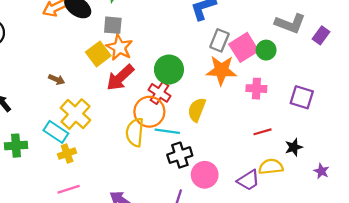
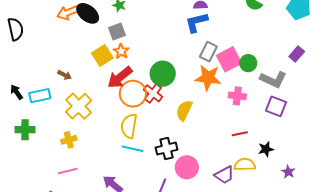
gray L-shape: (290, 23) -> (273, 80), moved
gray square: (113, 25) -> (117, 32), turned -30
orange star: (119, 47) -> (121, 51), size x0.7
orange circle: (149, 112) -> (133, 94), moved
cyan line: (167, 131) -> (132, 149), moved
cyan rectangle: (56, 132) -> (40, 96), moved, turned -50

